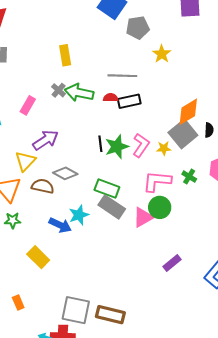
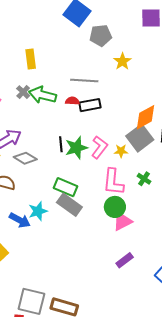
gray diamond: (65, 173) -> (25, 158), moved
pink L-shape: (157, 181) -> (113, 182), turned -92
pink triangle: (143, 217) -> (122, 221), moved

